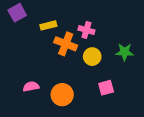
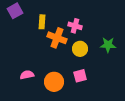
yellow rectangle: (48, 25) -> (42, 22), turned -72
pink square: (106, 88) -> (80, 76), moved

